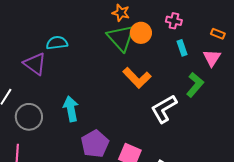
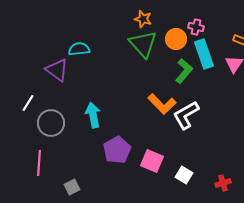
orange circle: (141, 33) -> (176, 39), moved
cyan rectangle: (182, 48) -> (204, 54), size x1.8
orange L-shape: (137, 78) -> (162, 104), moved
green L-shape: (195, 85) -> (184, 71), moved

